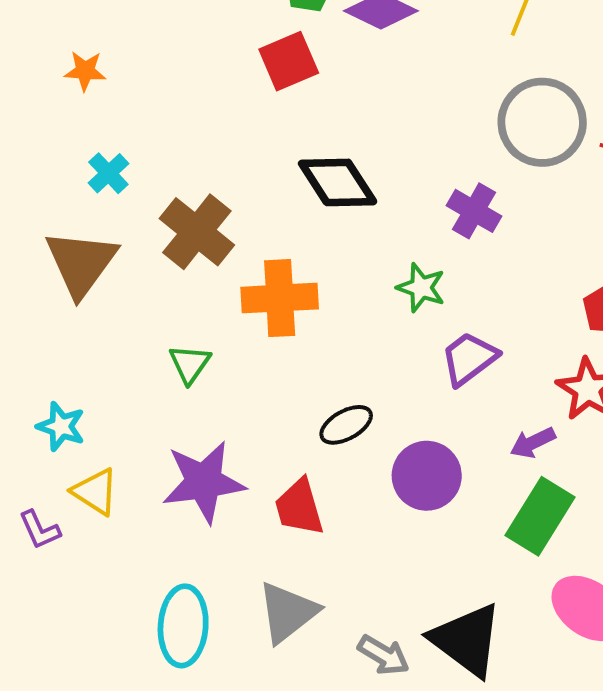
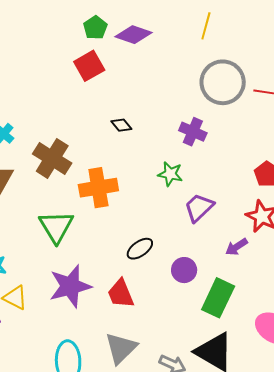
black diamond: (338, 182) -> (121, 125), size x0.5
green triangle: (190, 364) -> (56, 227), size x1.6
purple circle: (427, 476) -> (184, 270), size x0.7
green rectangle: (540, 516) -> (218, 298), moved

